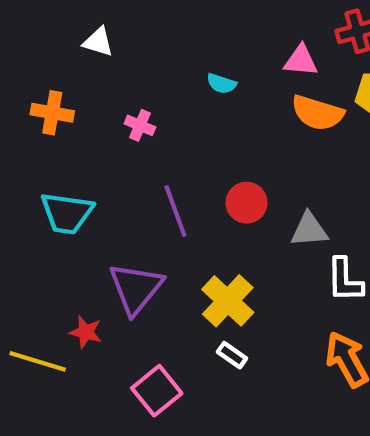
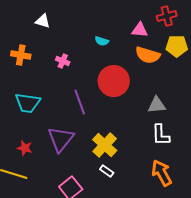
red circle: (247, 203) -> (114, 81), moved, size x1.6
gray triangle: (309, 230) -> (157, 105), moved
red star: (86, 332) -> (25, 148), moved

